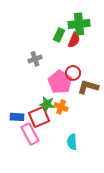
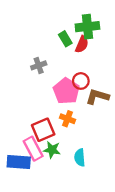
green rectangle: (59, 35) -> (65, 39), turned -56
green star: (47, 104) -> (52, 150), moved
blue rectangle: (17, 117) -> (19, 162), moved, size x1.5

